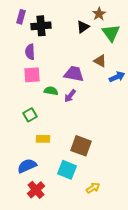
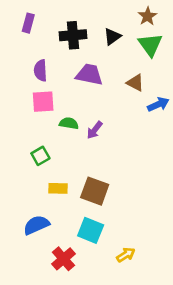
brown star: (99, 14) -> (147, 16), moved
black cross: (41, 26) -> (73, 35), moved
purple trapezoid: (74, 74) -> (89, 75), moved
brown square: (81, 146) -> (95, 191), moved
red cross: (36, 190) -> (63, 259), moved

